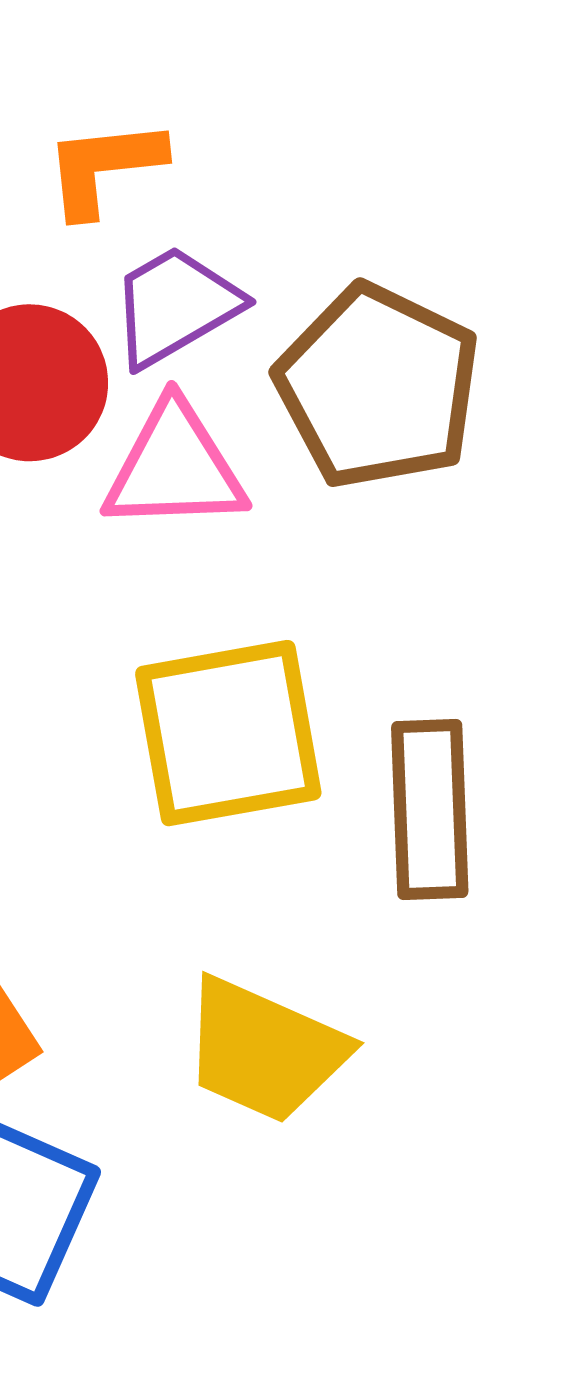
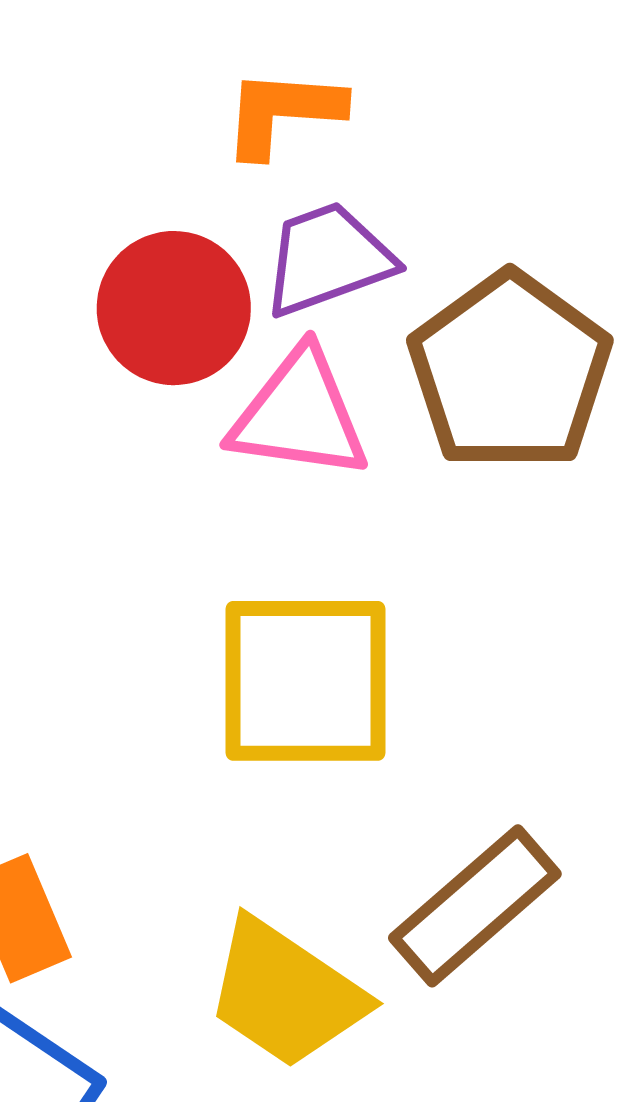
brown rectangle: (430, 809) -> (475, 906), moved, turned 41

